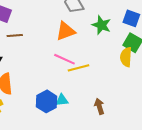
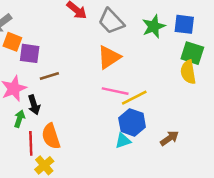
green star: (101, 25) -> (154, 26), moved, turned -30
blue hexagon: (47, 101) -> (132, 122), moved
brown arrow: (99, 106) -> (169, 138), turned 84

